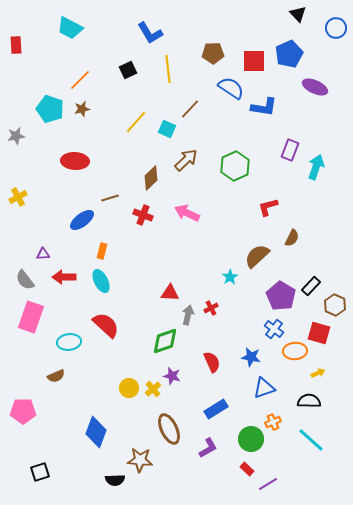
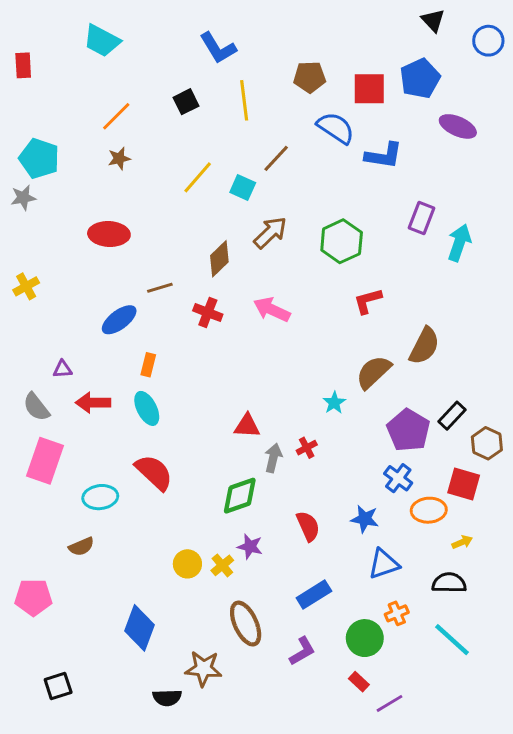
cyan pentagon: (50, 109) -> (39, 158), moved
red L-shape: (268, 207) -> (368, 301), moved
brown semicircle: (292, 238) -> (424, 346), size x1.5

